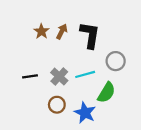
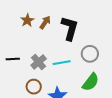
green semicircle: (106, 93) -> (91, 82), moved

